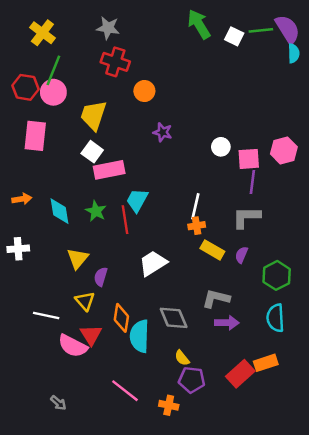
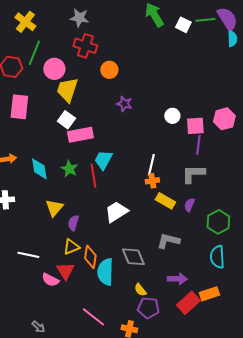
pink circle: (53, 92) -> (54, 69), moved
yellow triangle: (85, 301) -> (71, 247), moved, turned 48
purple arrow: (227, 323) -> (177, 279), moved
pink semicircle: (73, 346) -> (50, 280), size x0.7

